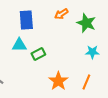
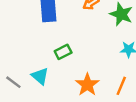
cyan triangle: (19, 45) -> (40, 76), moved, turned 42

